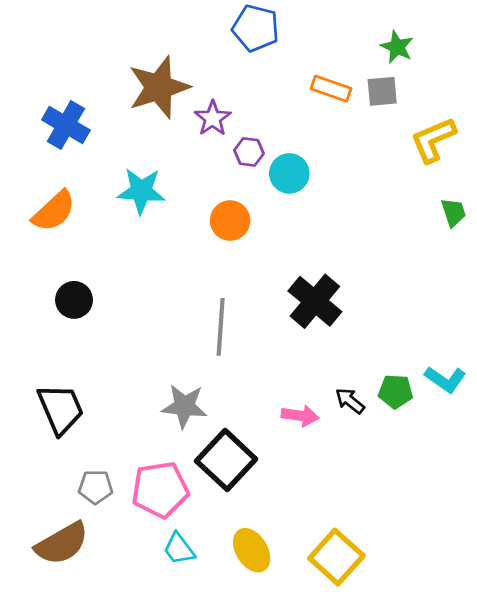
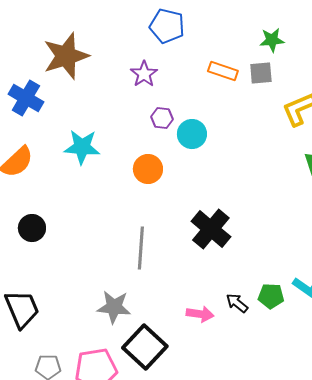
green star: (397, 47) -> (272, 40), turned -30
brown star: (159, 87) -> (66, 56), moved
purple star: (213, 118) -> (144, 74), moved

